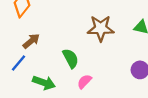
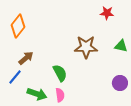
pink semicircle: (84, 81) -> (60, 95), moved, turned 128

